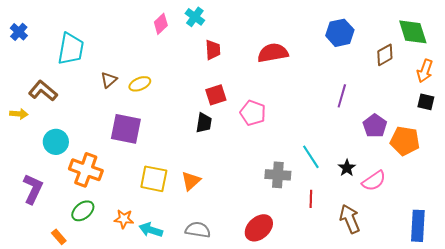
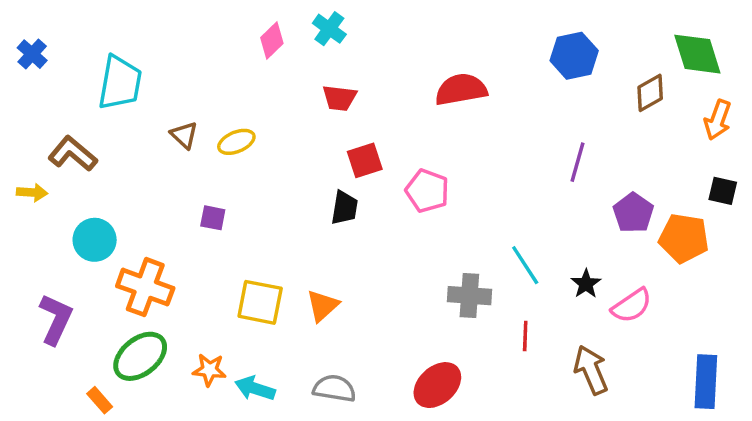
red trapezoid: (213, 50) -> (339, 98), moved, turned 100
brown triangle: (109, 80) -> (184, 135), turned -36
black square: (426, 102) -> (723, 191), moved
purple square: (126, 129) -> (213, 218), size x0.5
green ellipse: (83, 211) -> (140, 356), size x1.4

